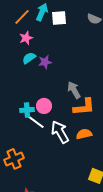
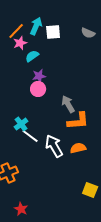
pink star: (26, 38) -> (20, 43), moved
cyan semicircle: (29, 58) -> (32, 56), moved
pink circle: (44, 106) -> (38, 89), moved
cyan cross: (27, 110) -> (21, 124), turned -32

